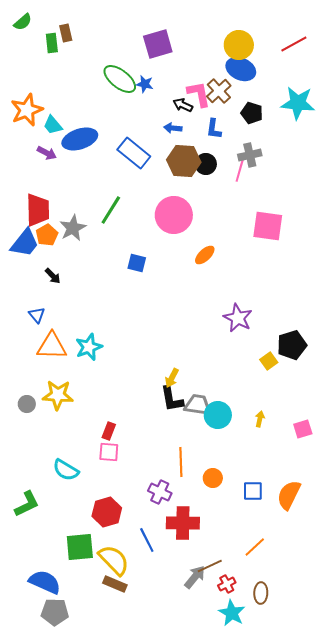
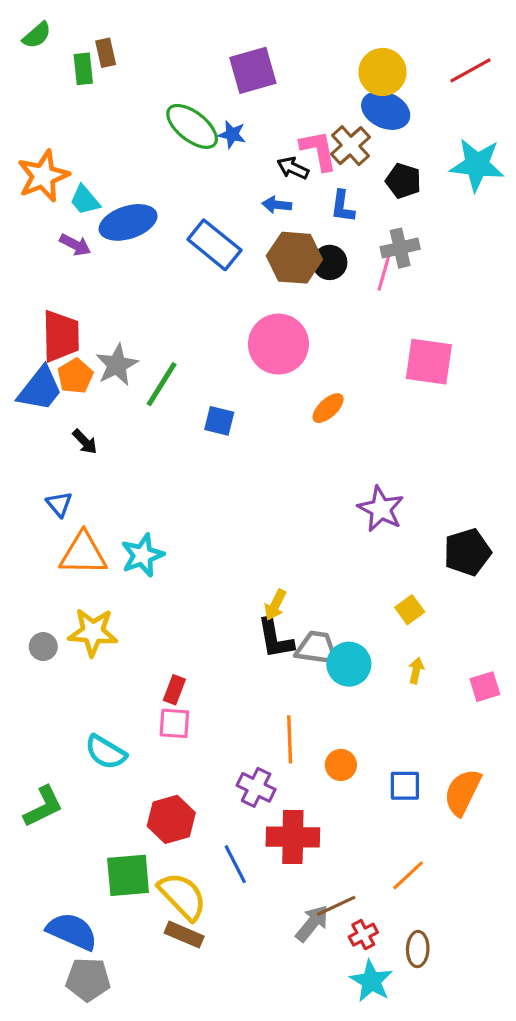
green line: (111, 210) -> (162, 384), moved
yellow square: (269, 361) -> (410, 610), moved

